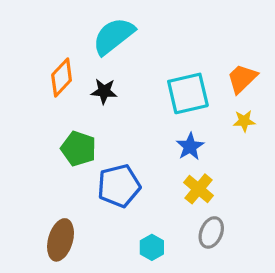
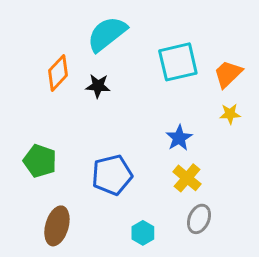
cyan square: (188, 93) -> (178, 62), moved
green pentagon: (79, 149) -> (40, 161), moved

